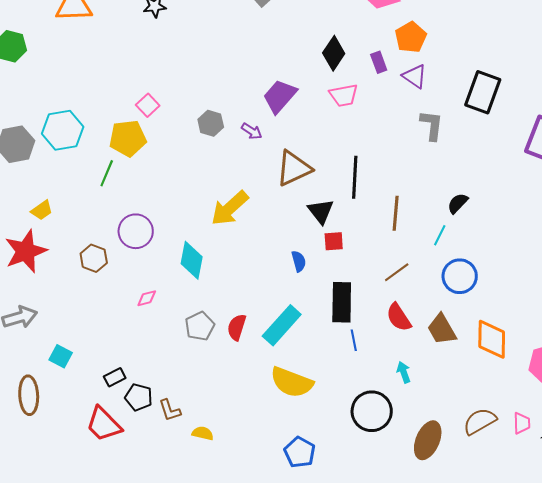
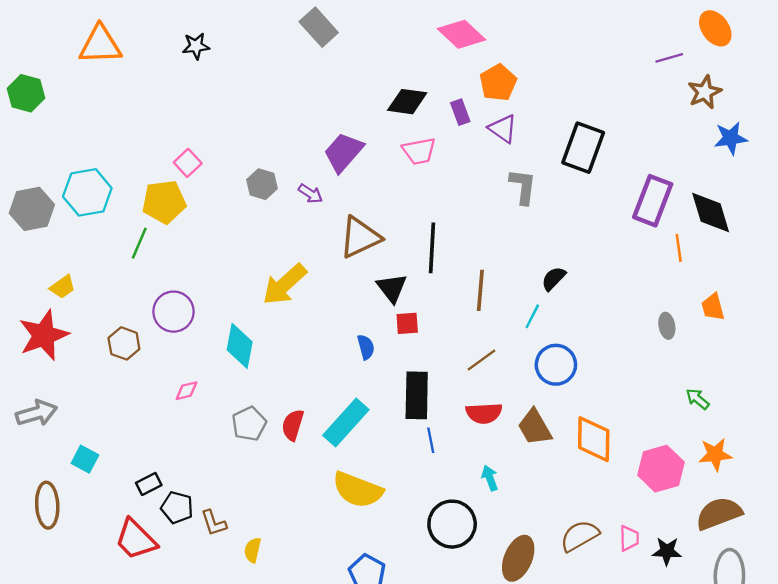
black diamond: (334, 53) -> (407, 102), turned 64
red semicircle: (399, 317) -> (484, 413), turned -60
yellow semicircle: (203, 433) -> (253, 550), turned -90

